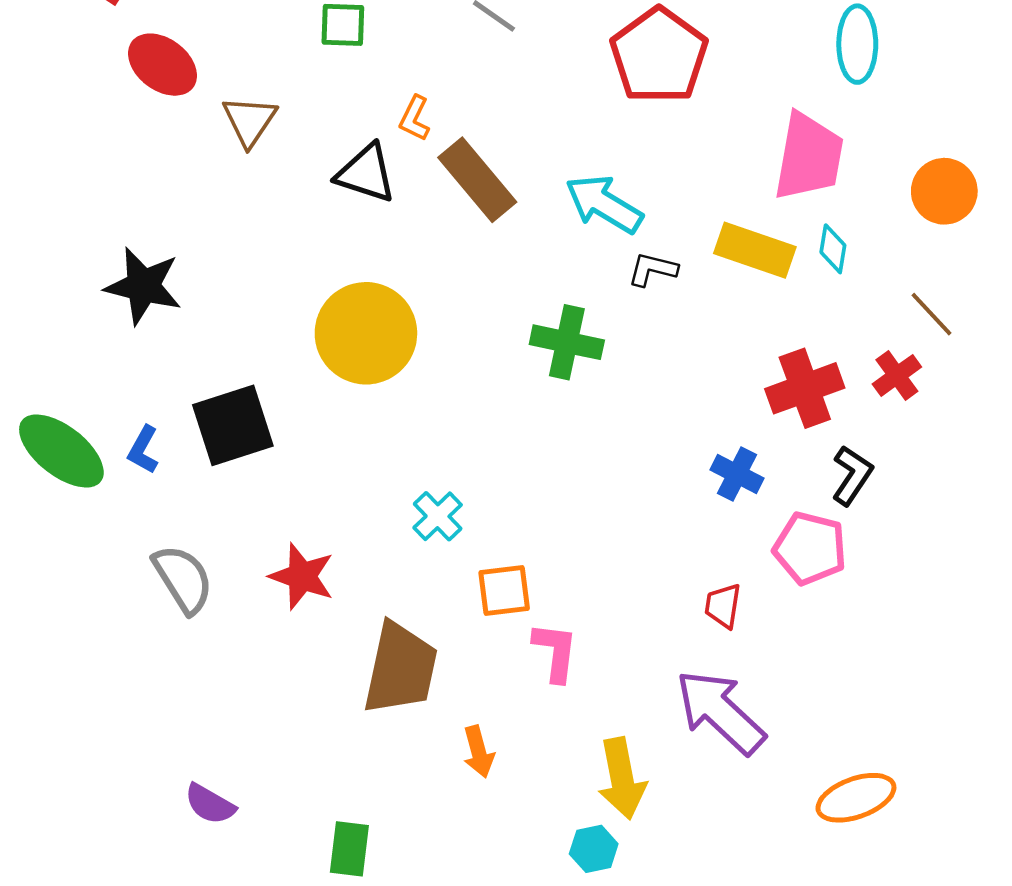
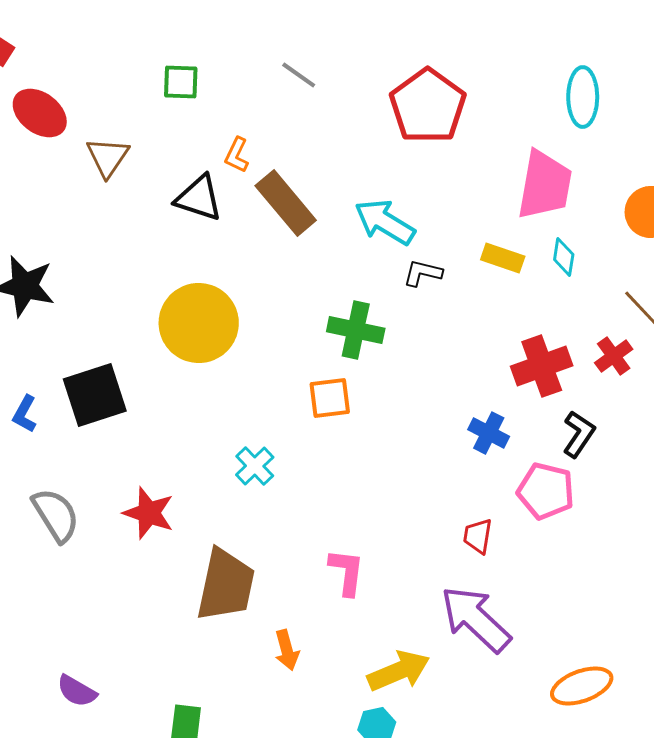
yellow rectangle: (755, 250) -> (503, 258), size x0.7
orange square: (504, 590) -> (330, 398), moved
yellow arrow: (622, 779) -> (399, 671), turned -102

